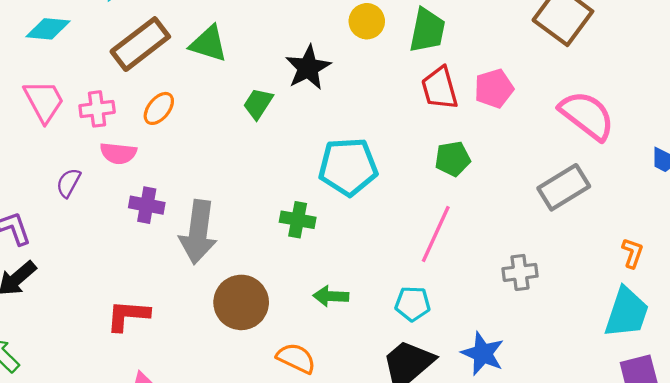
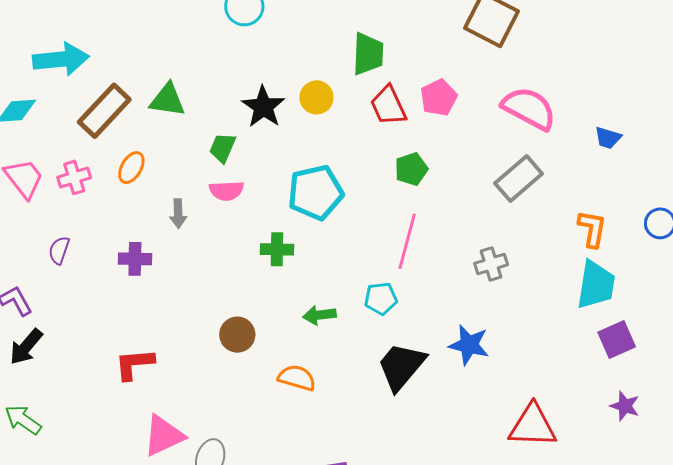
yellow circle: (367, 21) -> (316, 97), moved
pink semicircle: (118, 153) -> (226, 191), moved
gray arrow: (198, 232) -> (178, 214), moved, size x0.5
orange L-shape: (632, 253) -> (592, 229), size x1.4
brown circle: (241, 302) -> (237, 335), size x0.7
cyan pentagon: (413, 304) -> (381, 299), moved

